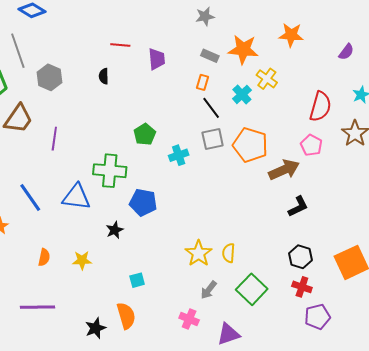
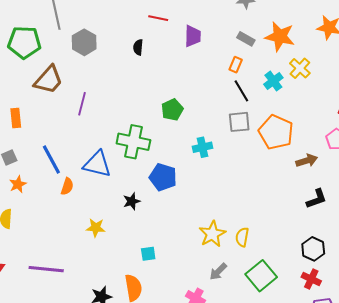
cyan cross: (179, 155) -> (202, 147), moved
brown arrow: (284, 170) -> (307, 161), size x0.7
orange semicircle: (44, 257) -> (67, 186), moved

